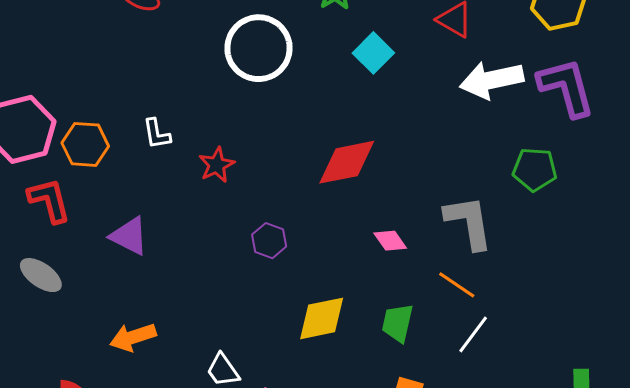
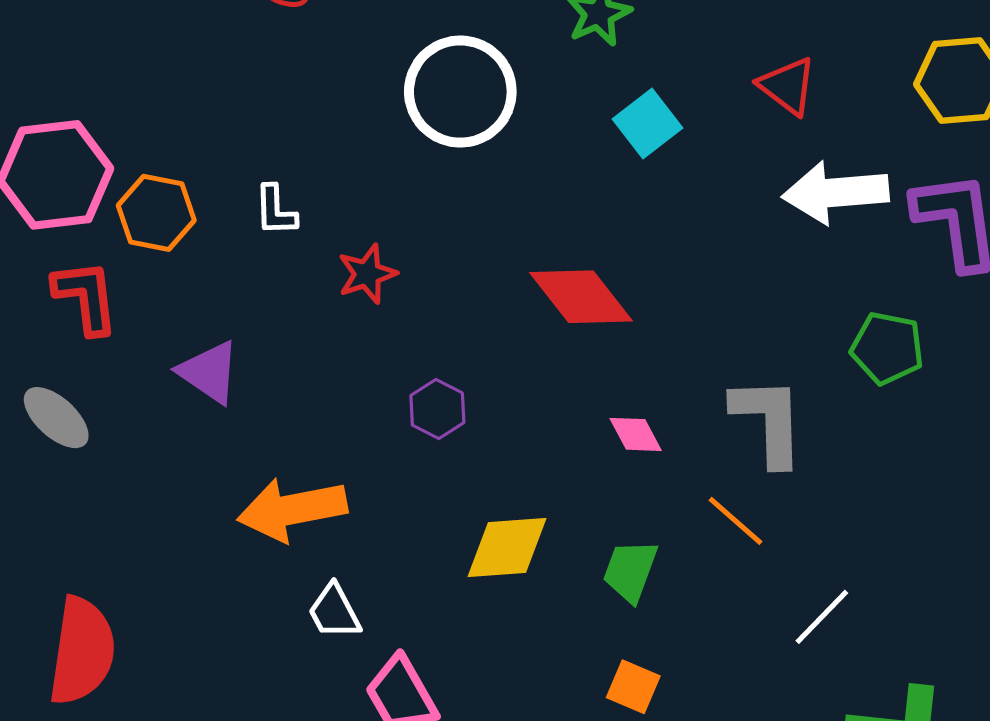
red diamond: (347, 162) -> (581, 297), turned 56
white line: (473, 334) -> (822, 617), moved
orange arrow: (133, 337) -> (292, 509), moved, size x1.4

